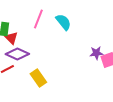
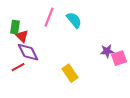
purple diamond: (17, 54) -> (28, 52), turned 40
yellow rectangle: (38, 78) -> (70, 73), moved

